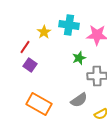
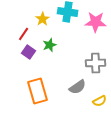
green star: (79, 58) -> (50, 45), moved
orange rectangle: (39, 104) -> (38, 91), turned 45

